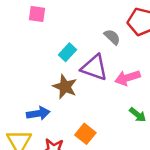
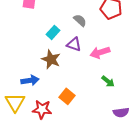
gray semicircle: (112, 37) -> (80, 20), moved
purple triangle: (94, 68) -> (74, 44), size x0.7

